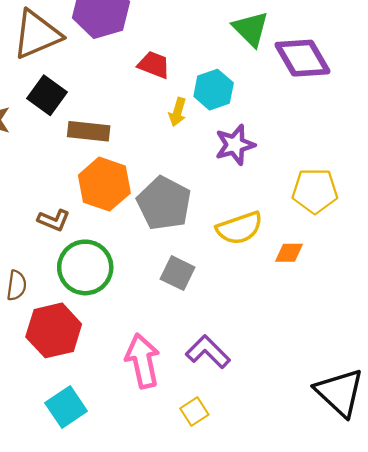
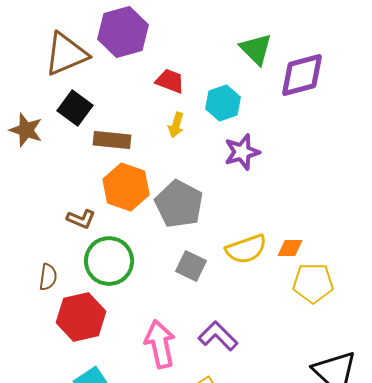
purple diamond: (302, 58) -> (302, 75), turned -75
yellow arrow: (178, 112) -> (176, 125), moved
yellow pentagon: (315, 191) -> (313, 283), moved
yellow semicircle: (239, 228) -> (246, 249), moved

